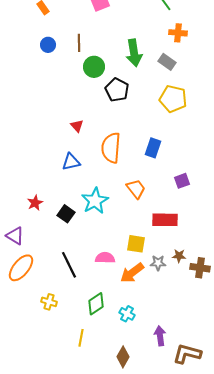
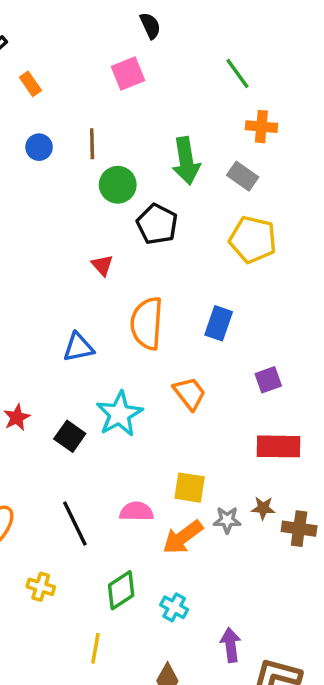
red triangle: (77, 126) -> (102, 265), moved
red rectangle: (165, 220) -> (279, 446), moved

